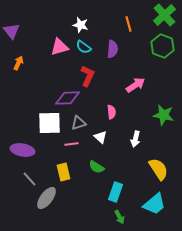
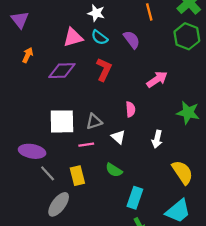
purple semicircle: (112, 49) -> (132, 40), turned -42
purple diamond: (67, 98) -> (62, 71), moved
gray line: (29, 179) -> (48, 173), moved

